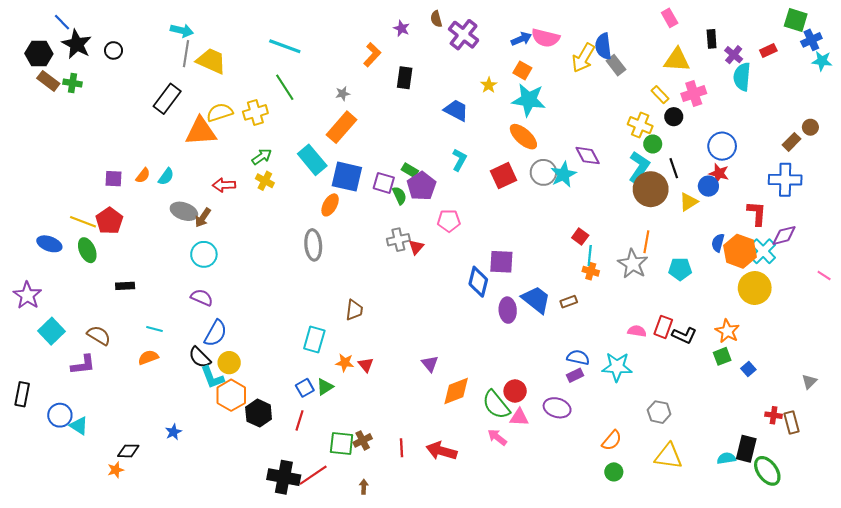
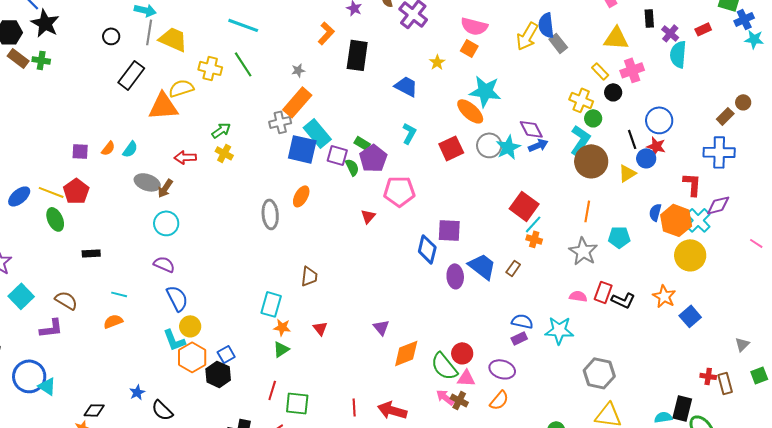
pink semicircle: (546, 38) -> (474, 26), moved
blue arrow: (521, 39) -> (538, 145), moved
black circle: (114, 50) -> (111, 36), moved
black rectangle: (405, 78) -> (357, 55), size x1.4
cyan star: (529, 100) -> (485, 91), moved
yellow cross: (255, 112) -> (210, 68), moved, turned 30
cyan rectangle: (312, 160) -> (317, 133), moved
black line: (674, 168) -> (632, 139), moved
orange ellipse: (330, 205) -> (301, 196), moved
pink pentagon: (449, 221) -> (399, 191), size x1.4
red square: (580, 236) -> (524, 206), size x1.8
gray cross: (398, 240) -> (280, 122), moved
blue ellipse: (49, 244) -> (19, 196), moved, turned -60
cyan line: (590, 255) -> (533, 224), turned 36
gray star: (633, 264) -> (583, 251), moved
brown rectangle: (569, 302) -> (513, 268), turned -35
blue semicircle: (215, 333) -> (177, 298), turned -56
green square: (722, 356) -> (759, 375), moved
black semicircle: (200, 357) -> (162, 410), moved
orange star: (345, 363) -> (282, 327), moved
blue square: (748, 369) -> (690, 316), moved, size x1.5
blue square: (305, 388) -> (226, 354), moved
gray hexagon: (659, 412) -> (599, 373), size x1.4
blue circle: (60, 415) -> (29, 376), size x1.4
red line: (300, 420) -> (272, 390), moved
brown cross: (363, 440) -> (459, 400), moved, turned -36
orange semicircle: (612, 440) -> (499, 400), moved

